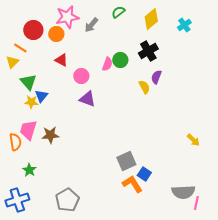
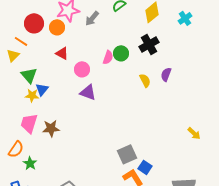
purple semicircle: (156, 77) -> (166, 74), moved
orange semicircle: (15, 142) -> (16, 149), moved, turned 42

